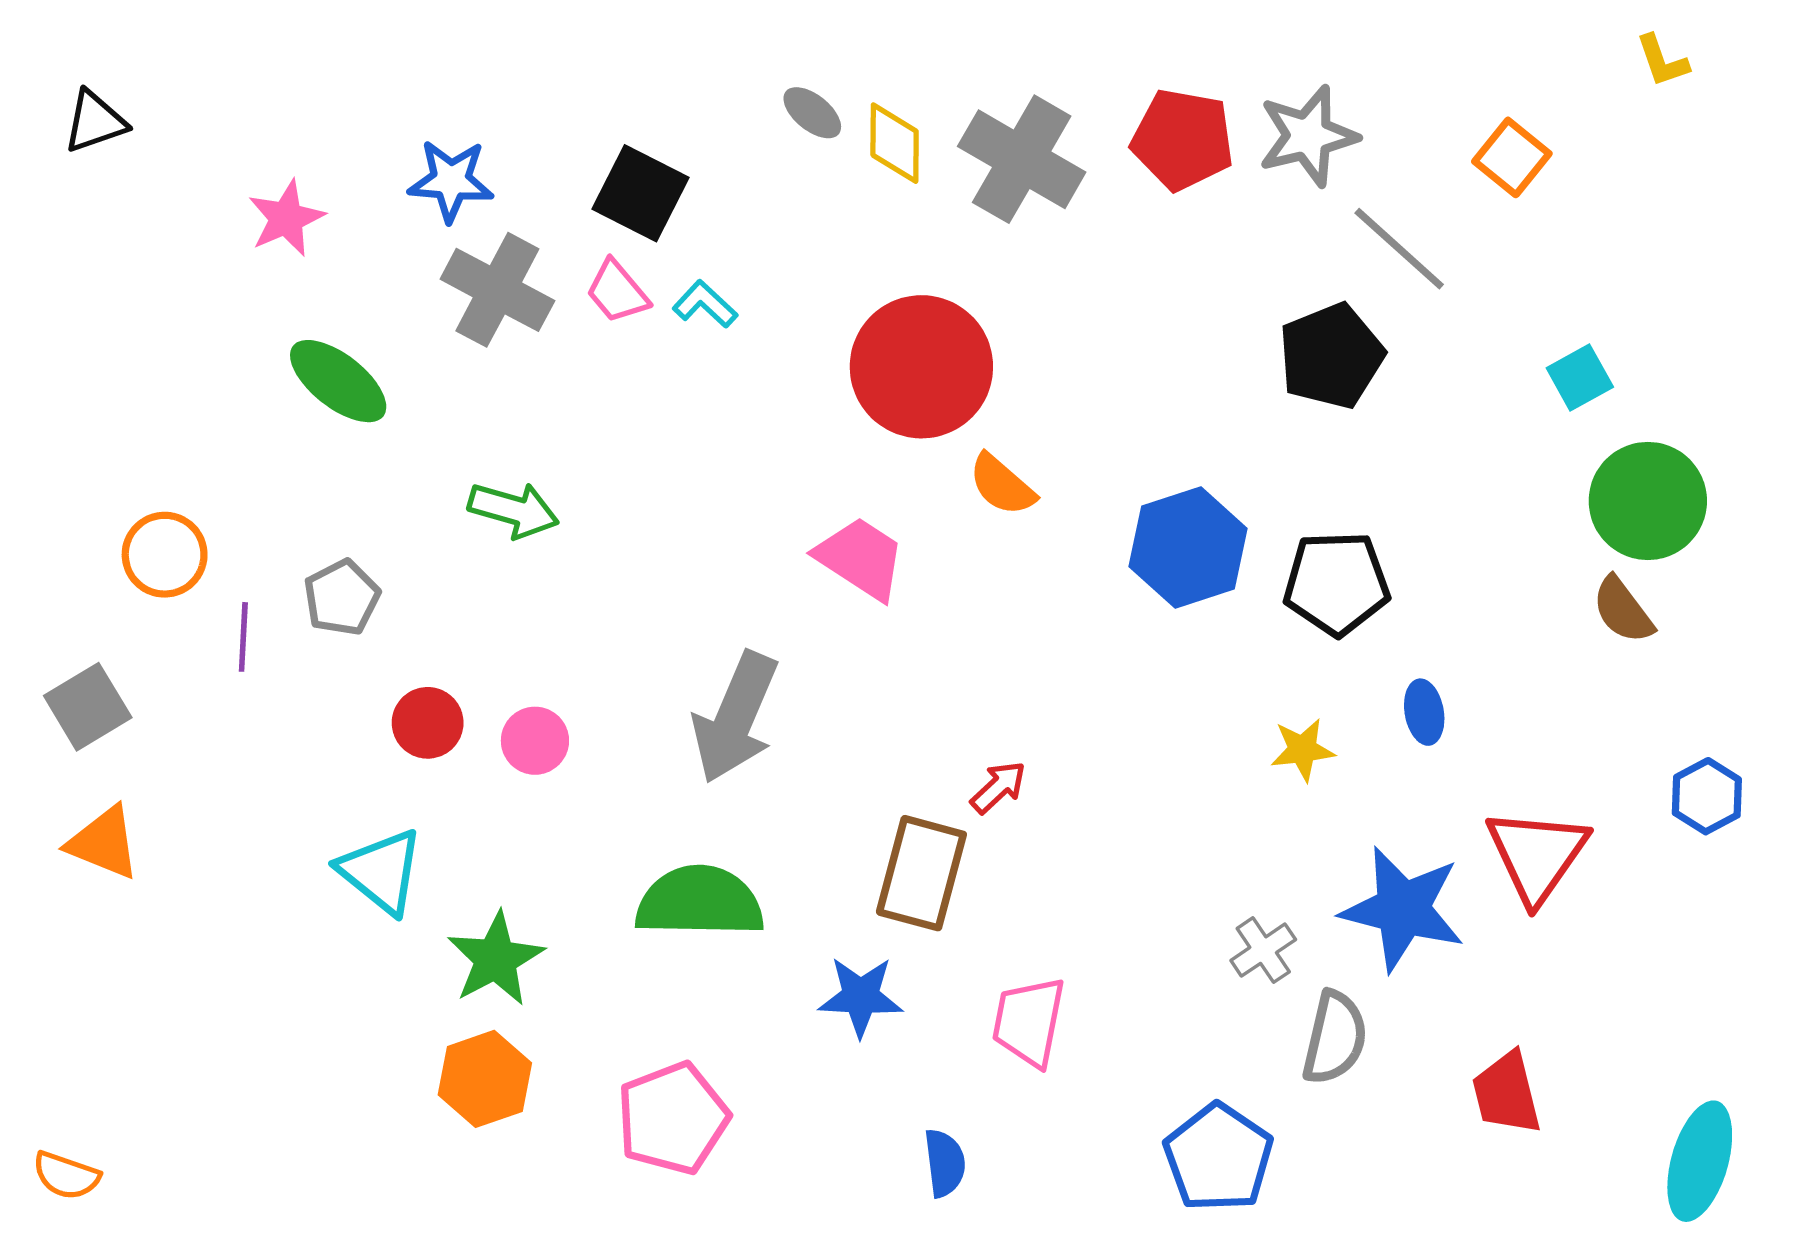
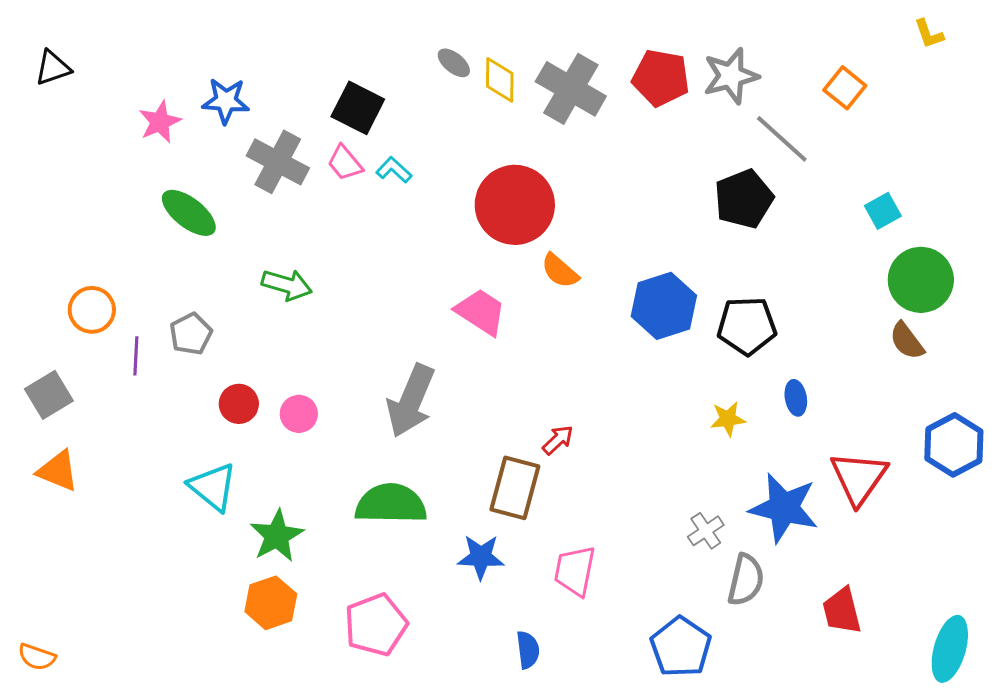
blue star: (451, 181) -> (226, 101), moved
blue hexagon: (1707, 796) -> (954, 445), size x1.5

